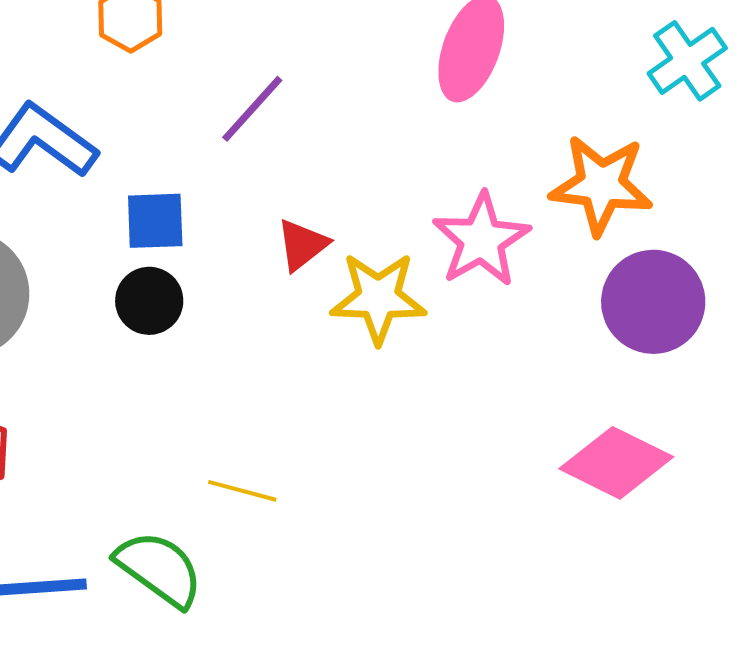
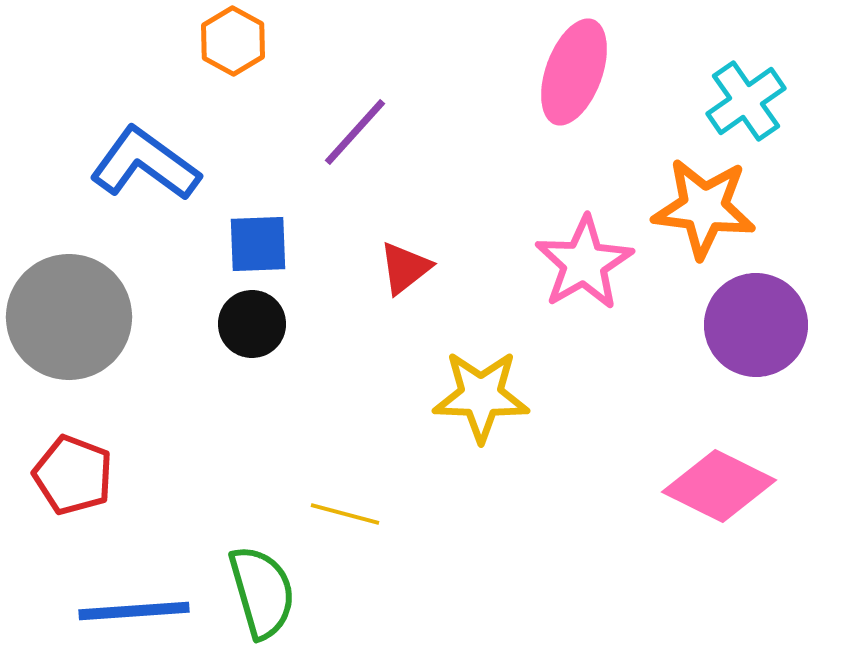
cyan cross: (687, 61) -> (746, 101), moved
yellow star: (378, 298) -> (481, 396), moved
green semicircle: (159, 569) -> (262, 592), turned 38

